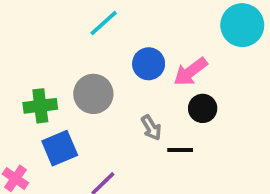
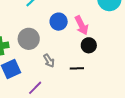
pink arrow: (190, 72) -> (82, 25), turned -78
gray arrow: (151, 128) -> (49, 61), moved

